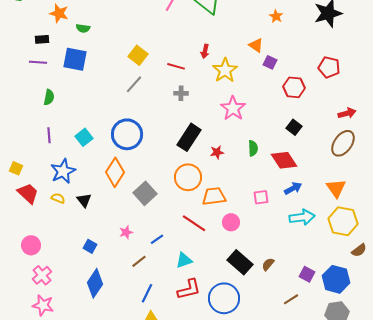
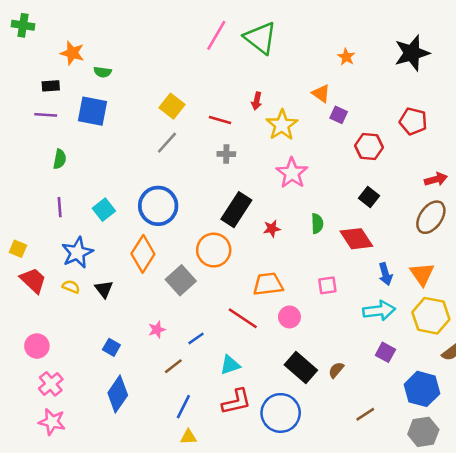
orange circle: (188, 177) -> (214, 250), moved
blue arrow: (293, 188) -> (385, 274), moved, turned 102
purple square: (307, 274) -> (385, 352), moved

